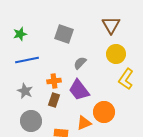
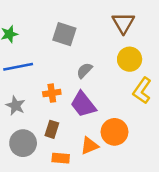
brown rectangle: (54, 100) -> (52, 129), moved

